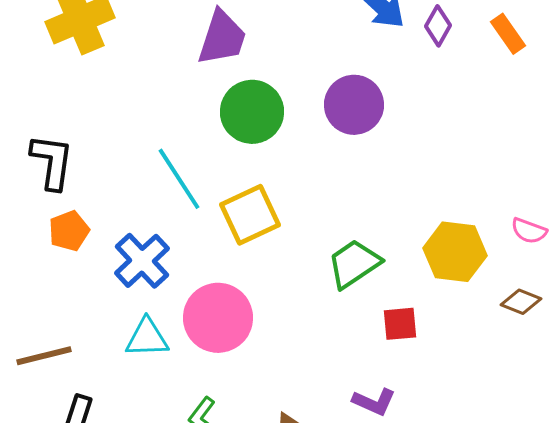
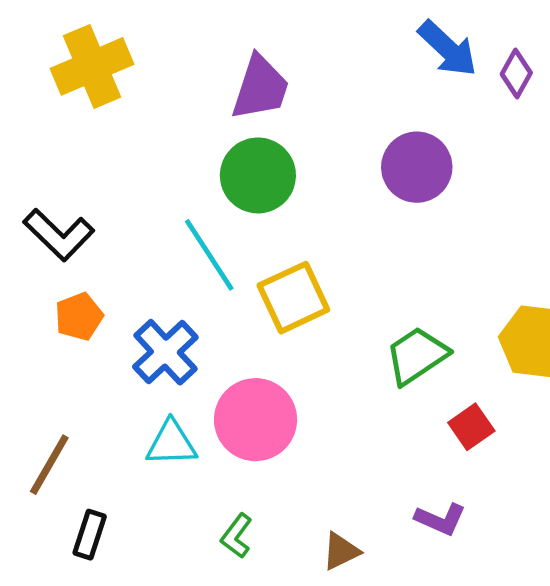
green circle: (252, 112) -> (258, 175), moved
black L-shape: (52, 162) -> (59, 235), turned 126
red square: (400, 324) -> (471, 427), turned -30
brown line: (44, 356) -> (49, 465), turned -46

